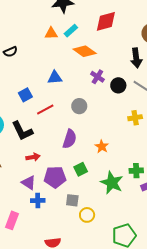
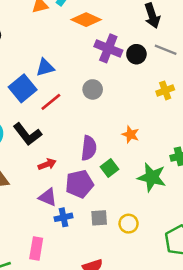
purple cross: (97, 77) -> (108, 48), size x1.5
blue triangle: (55, 78) -> (45, 68), moved
blue square: (25, 95) -> (23, 88), size x1.5
purple semicircle: (70, 139) -> (89, 148), moved
gray square: (72, 200) -> (99, 218), moved

